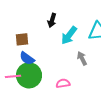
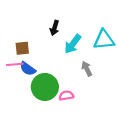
green circle: (29, 75) -> (45, 87), moved
pink line: (13, 76) -> (15, 64), moved

